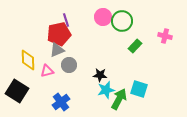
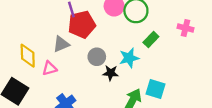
red pentagon: (59, 34) -> (82, 25), moved
gray circle: (69, 65) -> (97, 57), moved
cyan star: (106, 90) -> (129, 58), moved

